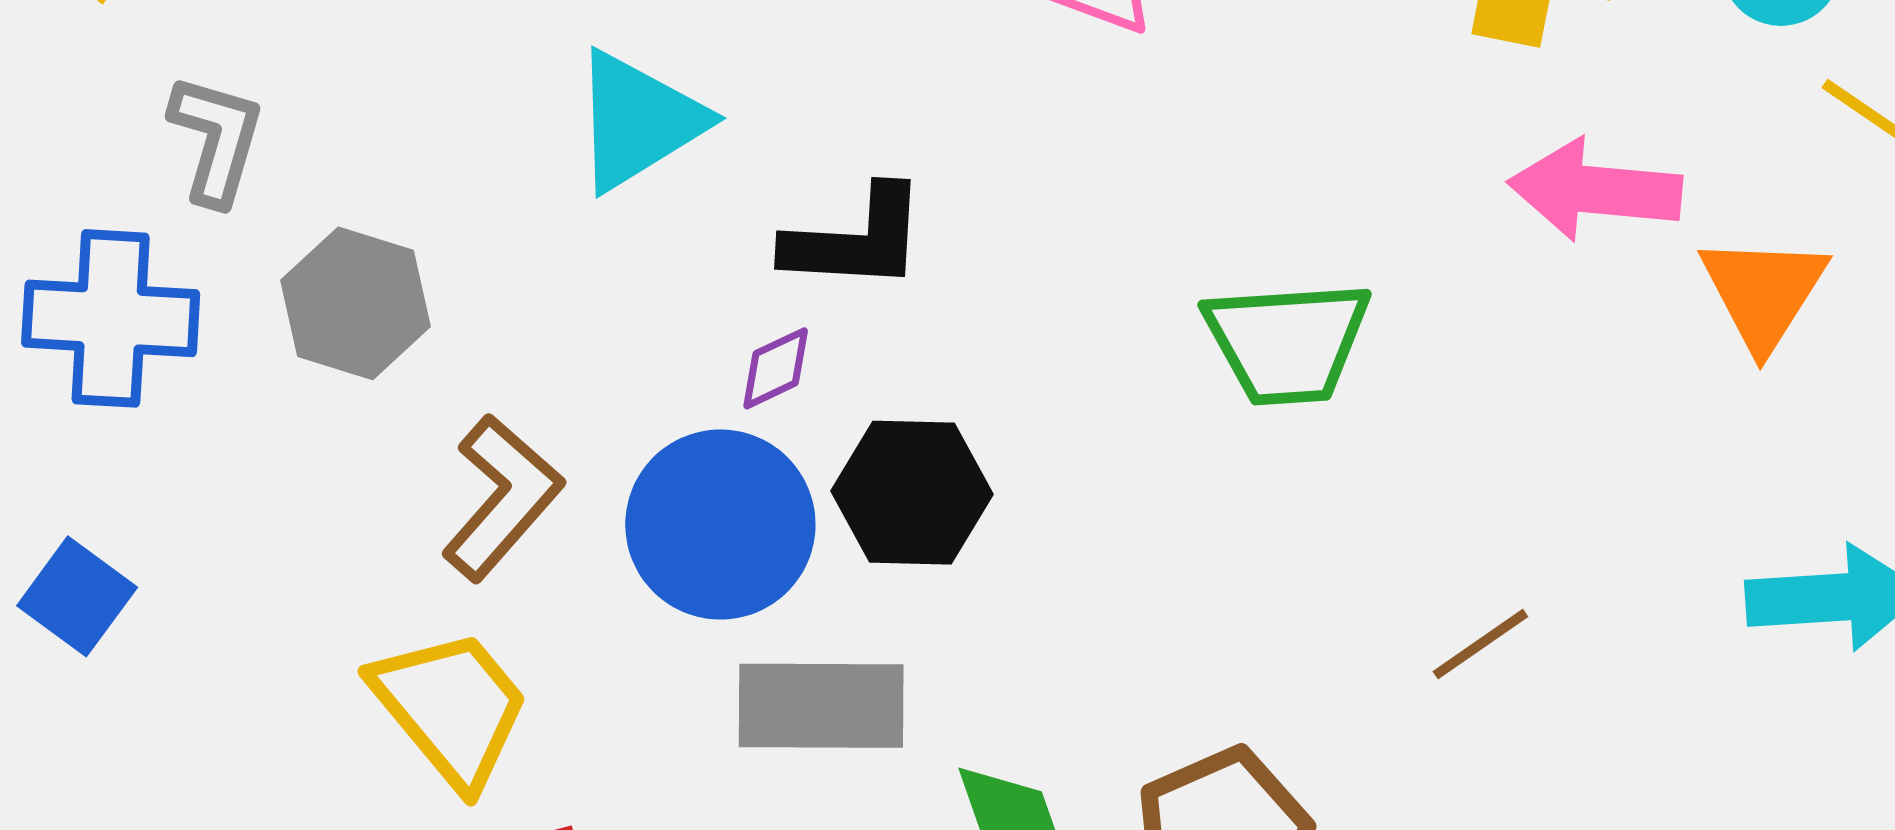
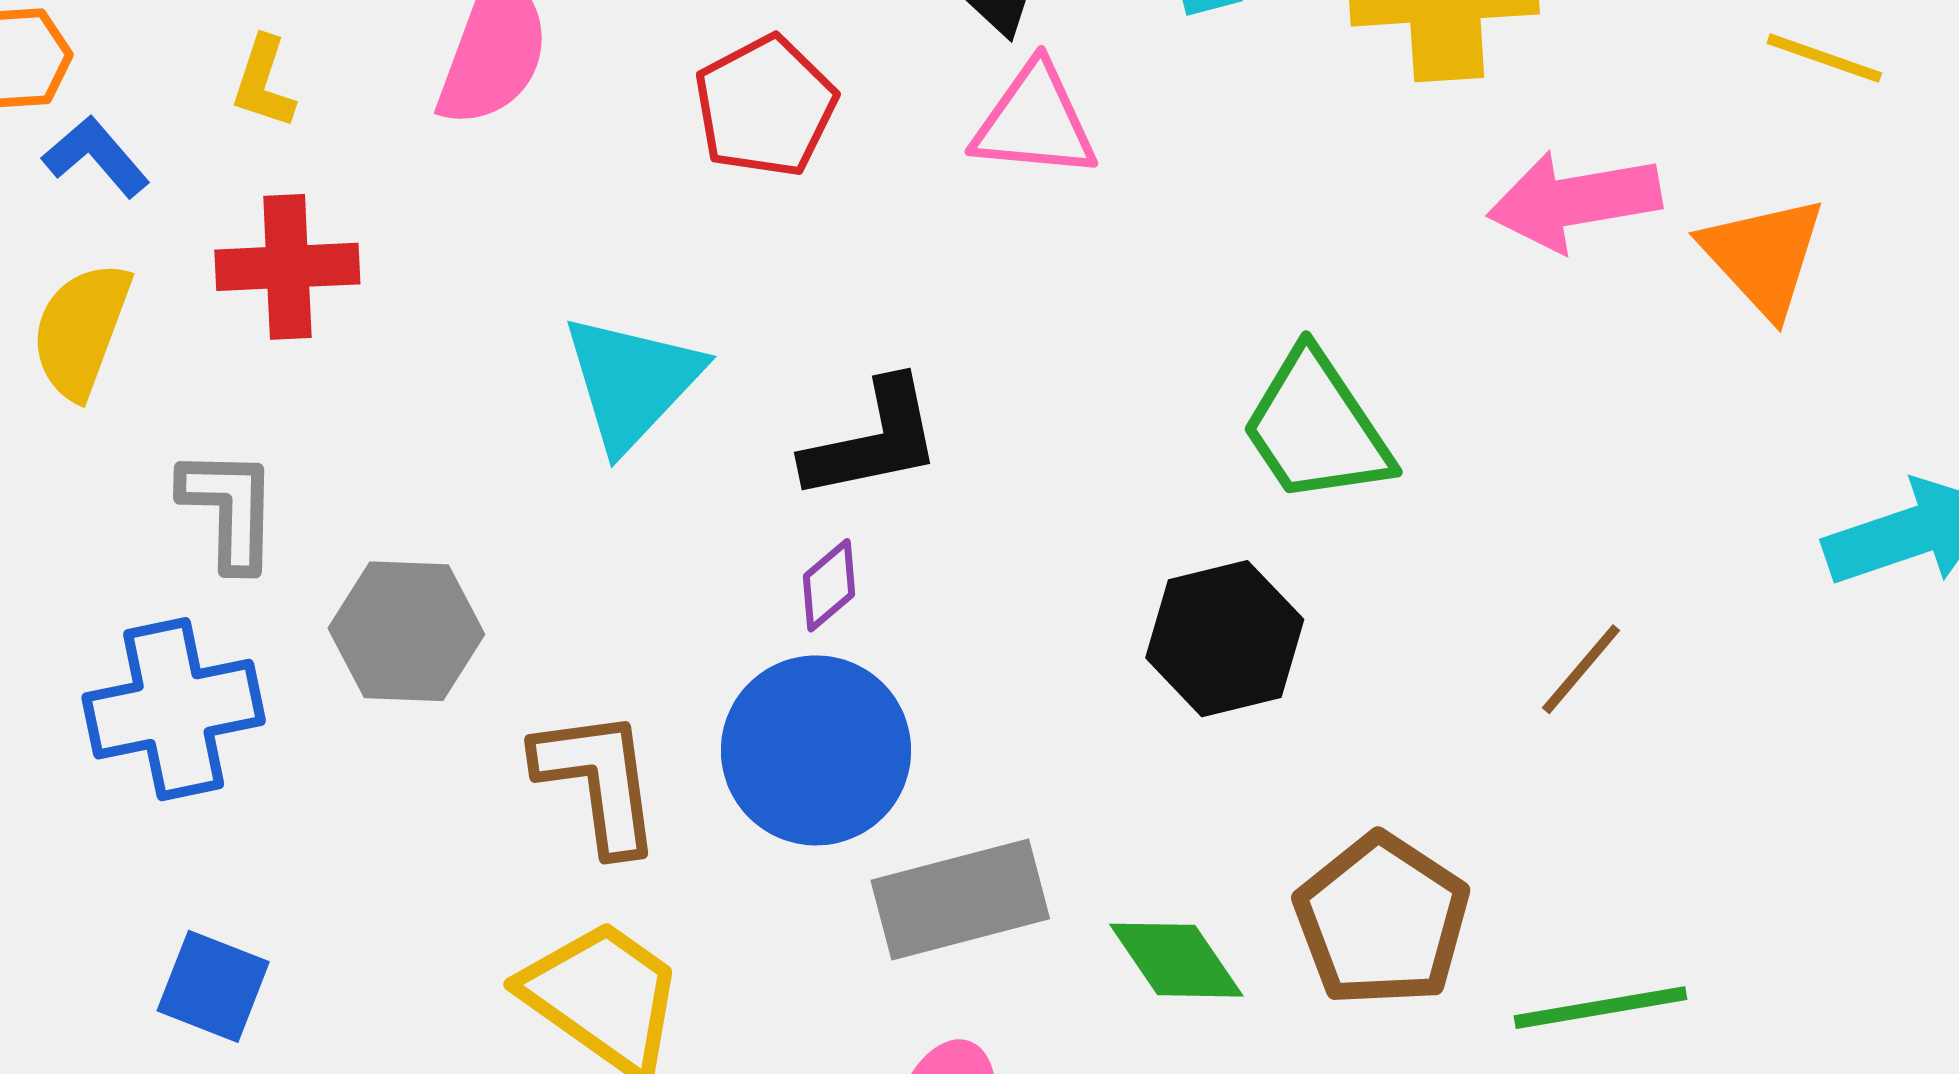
green trapezoid: (1287, 342) -> (1316, 427), turned 75
black hexagon: (912, 493) -> (1225, 639), moved
brown L-shape: (502, 498) -> (598, 781), turned -34

